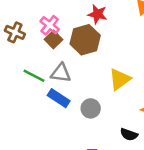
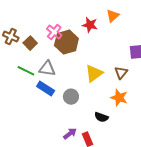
red star: (97, 14) -> (90, 25), moved
pink cross: (50, 25) -> (54, 32), moved
brown square: (54, 39) -> (30, 43), moved

